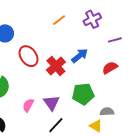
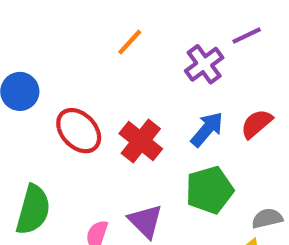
purple cross: (92, 19) -> (204, 64), moved
purple line: (115, 40) -> (247, 36), moved
blue arrow: (80, 56) -> (207, 129), moved

